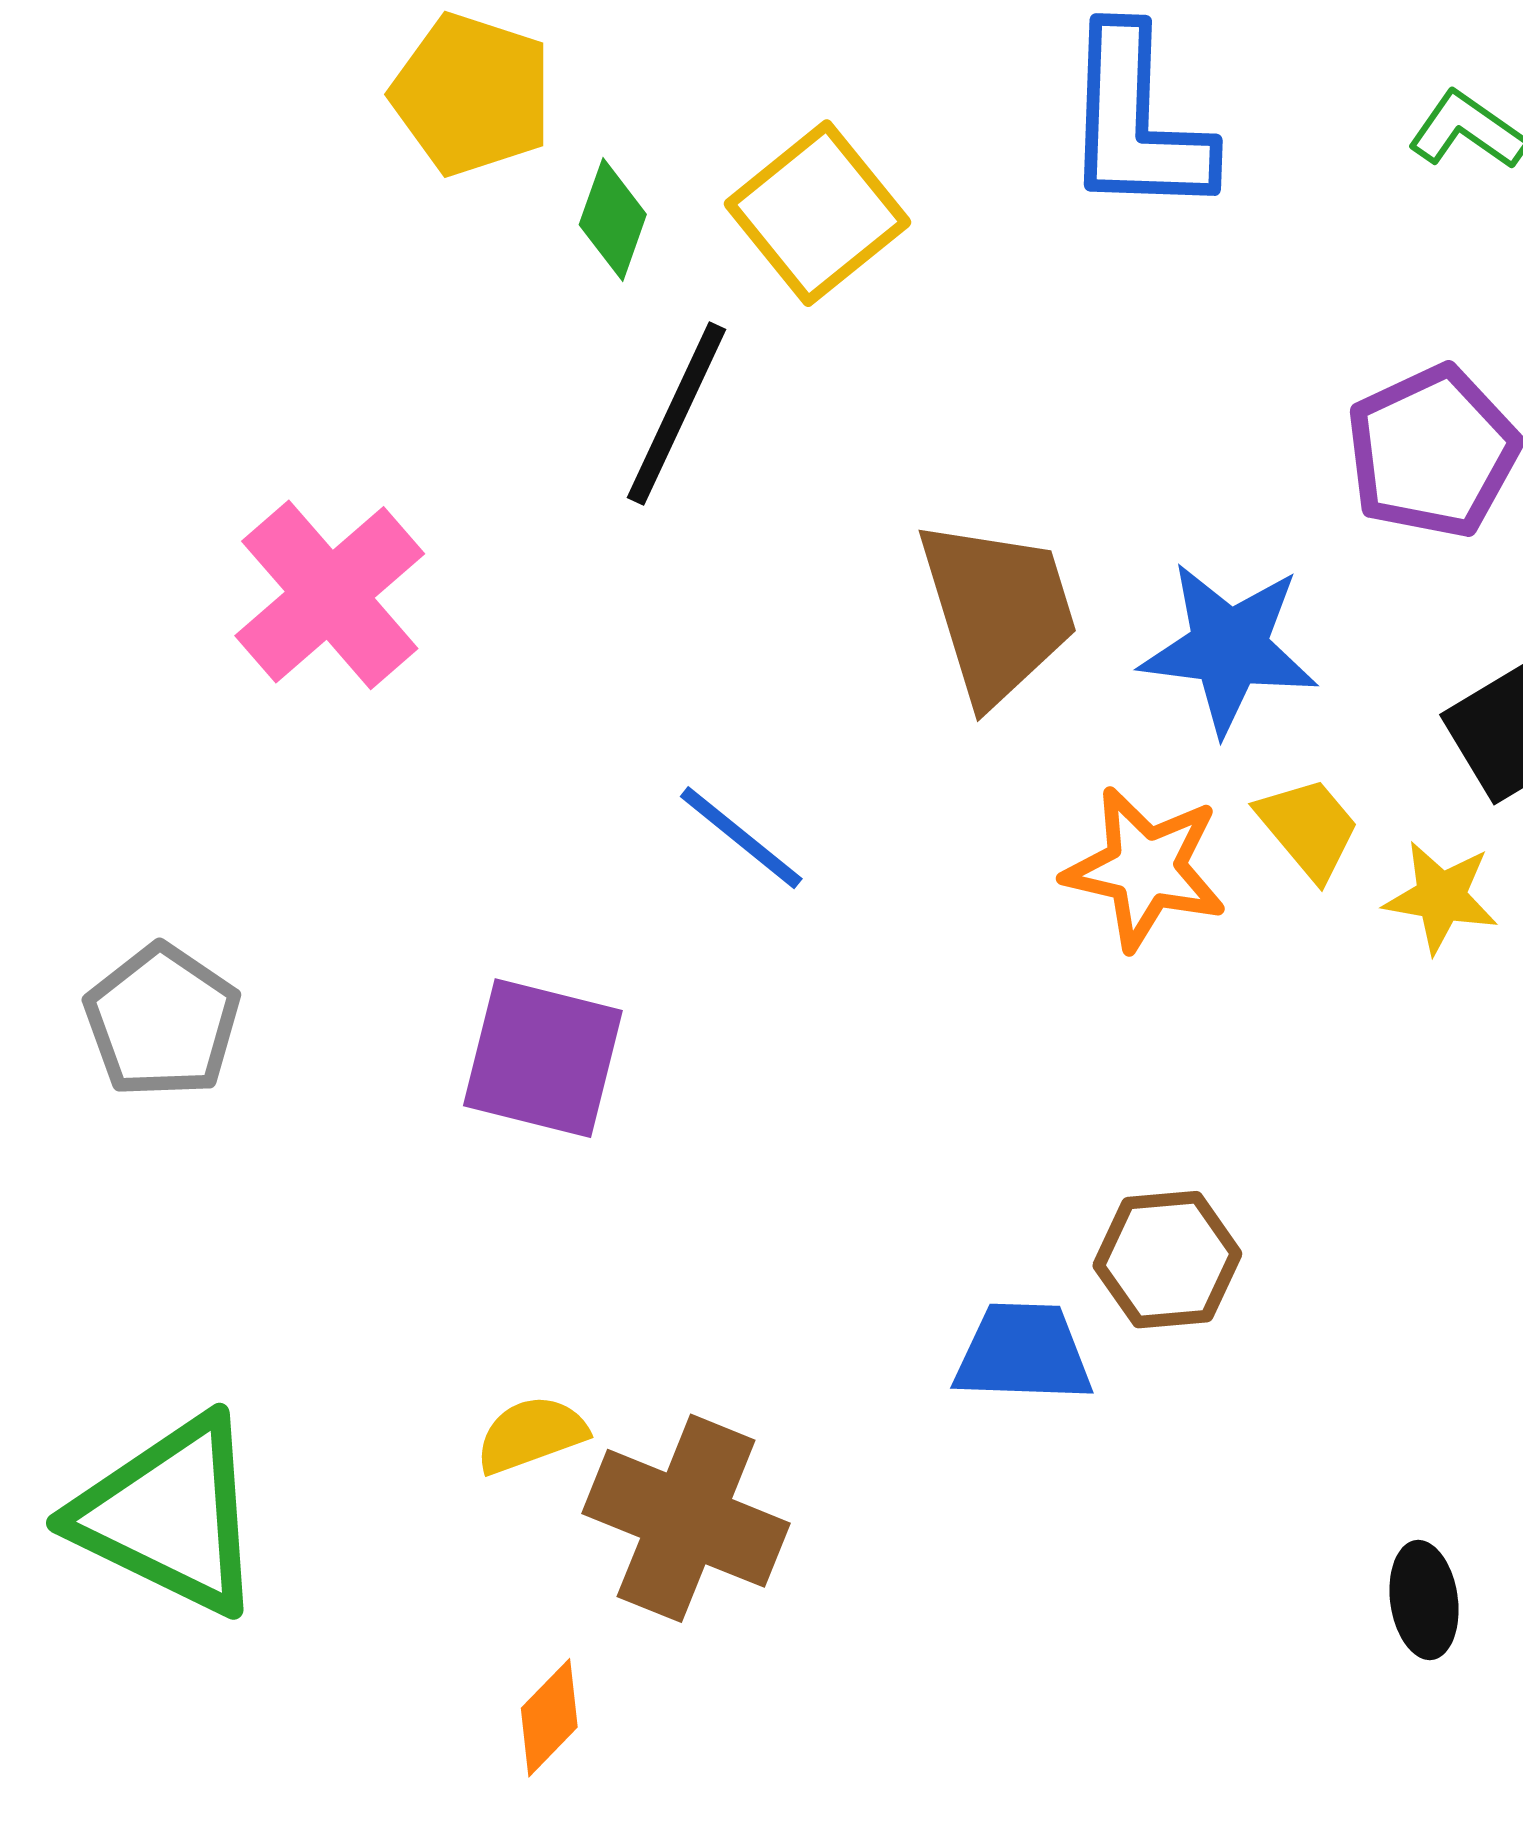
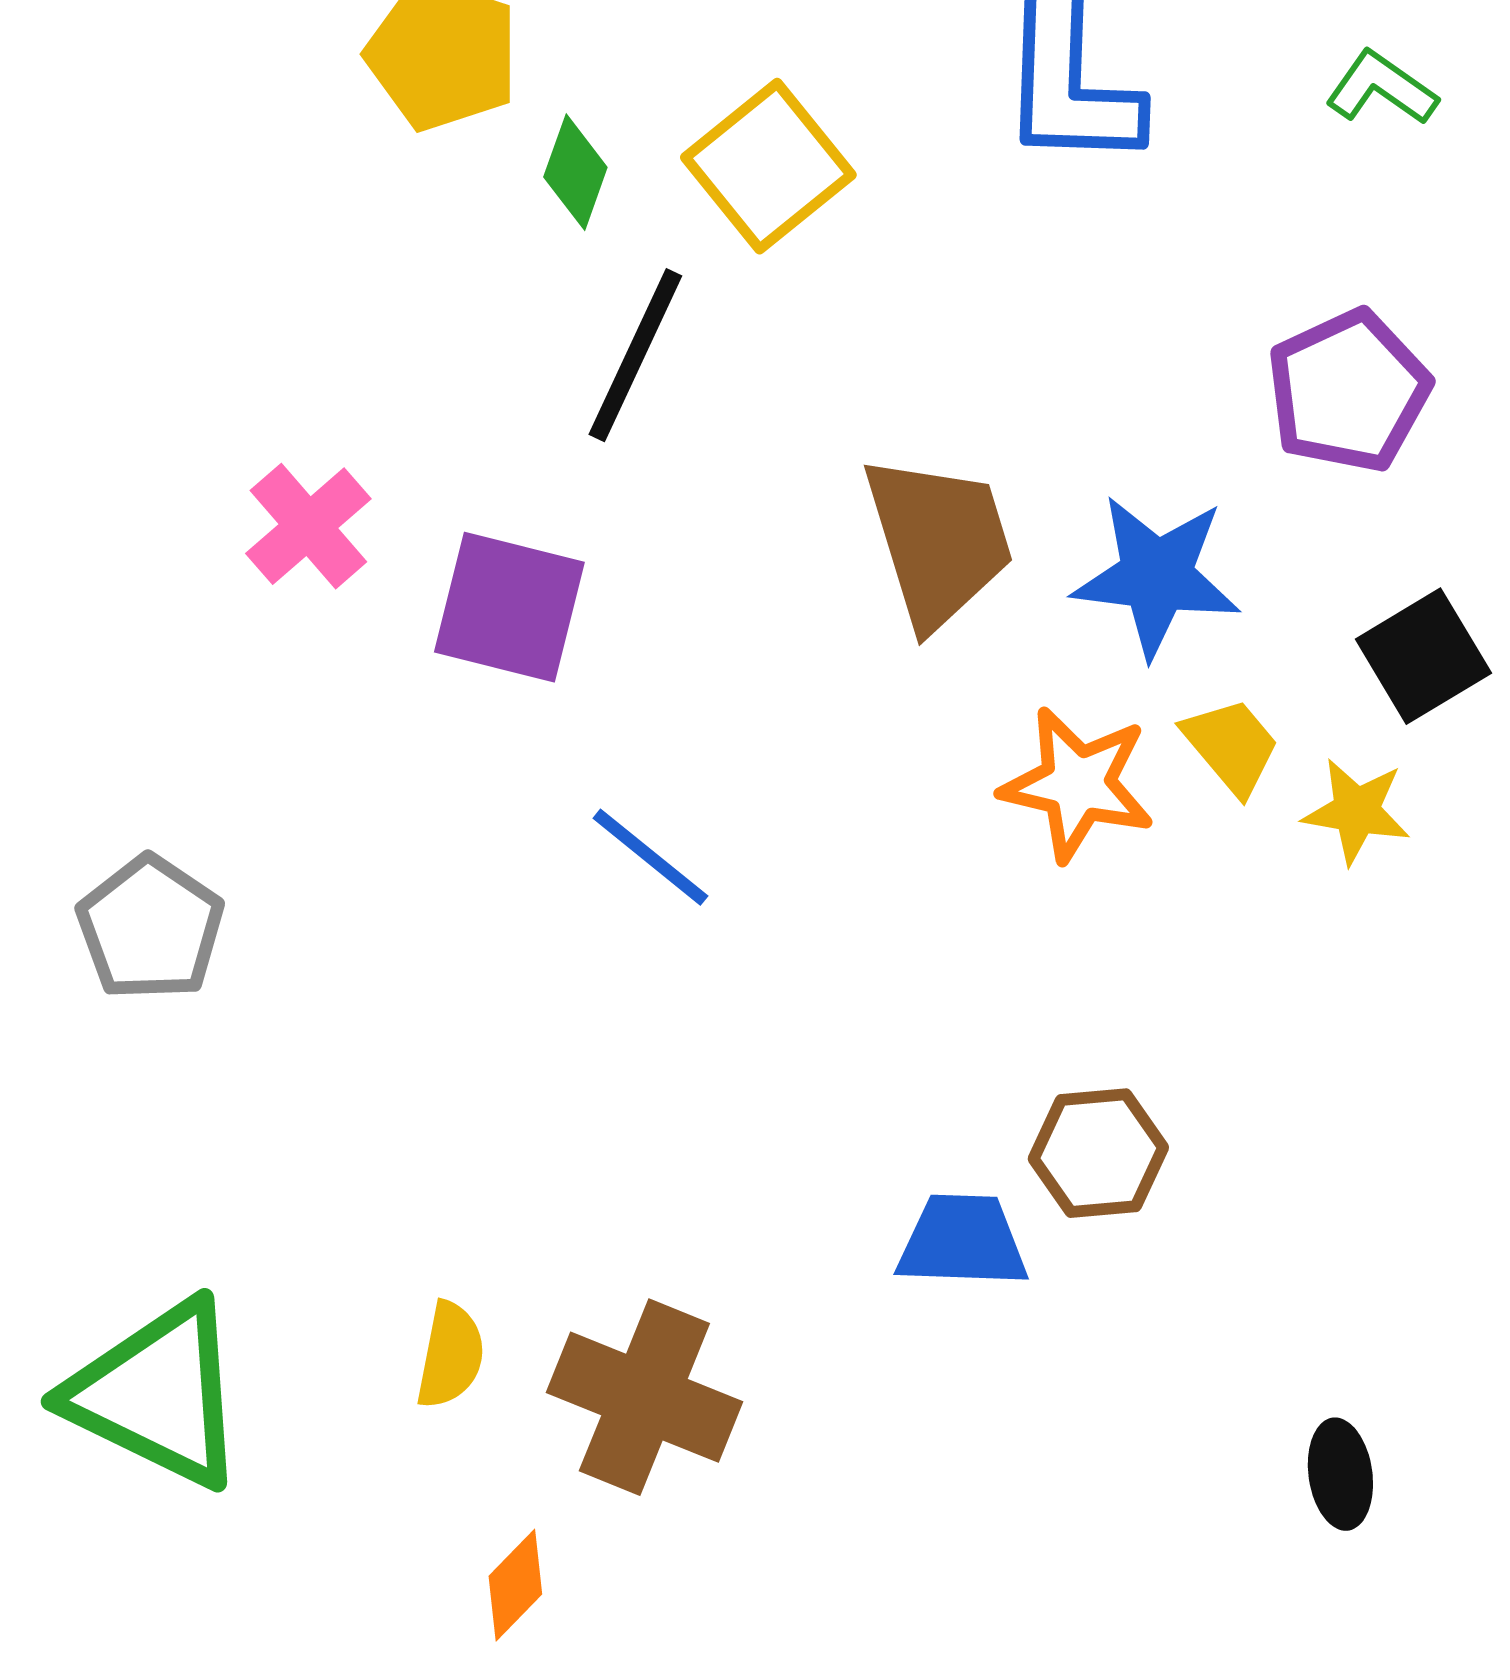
pink cross: (330, 595) -> (308, 526), size x0.7
blue line: (741, 838) -> (650, 857), moved
purple square: (543, 1058) -> (509, 607), moved
yellow semicircle: (531, 1435) -> (450, 1355), moved, turned 121

